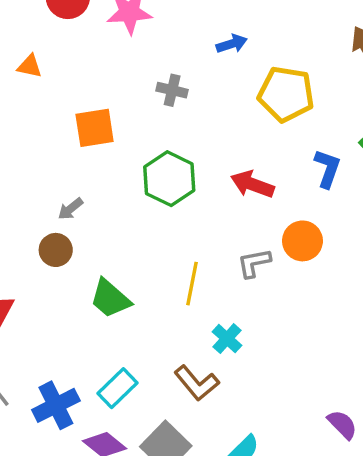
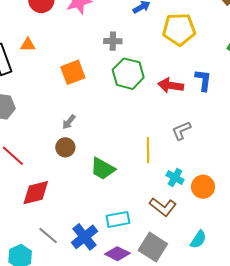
blue L-shape: (327, 169) -> (203, 80), moved
green hexagon: (169, 179) -> (128, 74), moved
orange circle: (302, 241) -> (203, 187), moved
cyan rectangle: (118, 388) -> (118, 219), turned 45

